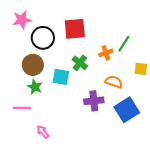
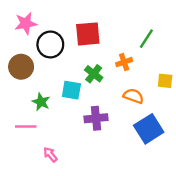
green line: (124, 44) -> (146, 39), moved
brown circle: (33, 65) -> (21, 67), moved
purple cross: (94, 101) -> (96, 118), moved

